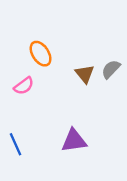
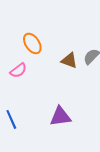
brown triangle: (85, 74) -> (69, 60), turned -30

